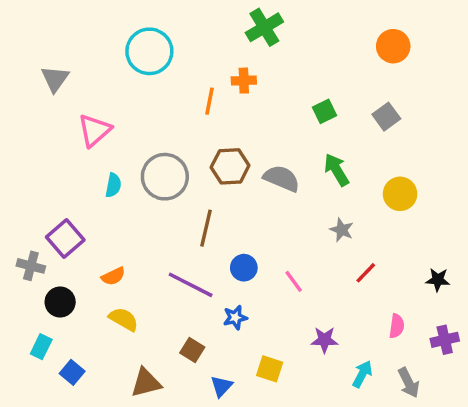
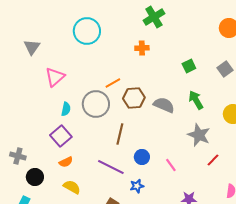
orange line: (209, 101) -> (113, 83), moved, turned 49
gray star: (342, 230) -> (199, 135), size x1.6
purple square: (65, 238) -> (61, 136), moved

